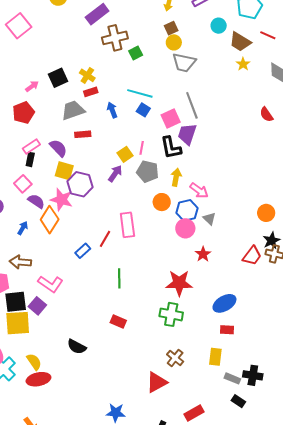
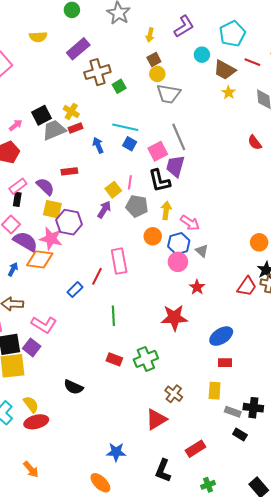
gray trapezoid: (73, 110) -> (54, 130), moved
purple semicircle: (36, 201) -> (25, 241), size x1.4
orange diamond: (50, 220) -> (40, 259), turned 68
green cross: (171, 314) -> (146, 359), moved, turned -30

